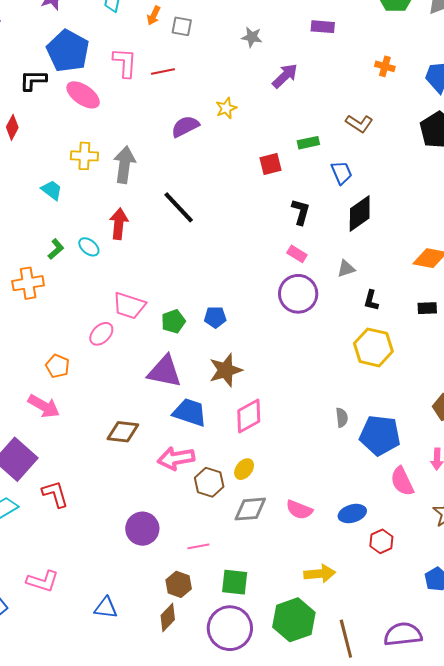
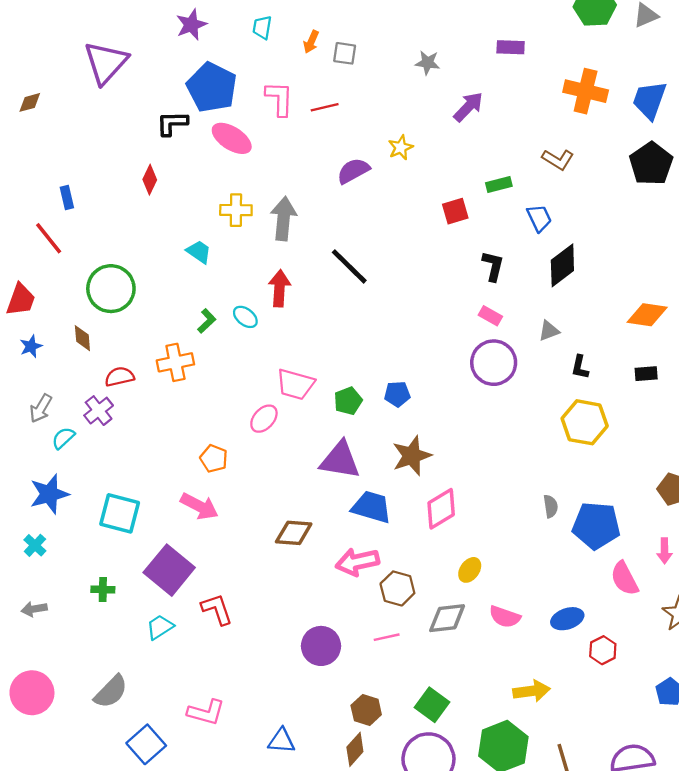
orange cross: (385, 66) -> (586, 91), size x1.8
yellow ellipse: (244, 469) -> (470, 570), moved
pink line: (198, 546) -> (387, 637), moved
green square: (235, 582) -> (432, 705), turned 32

